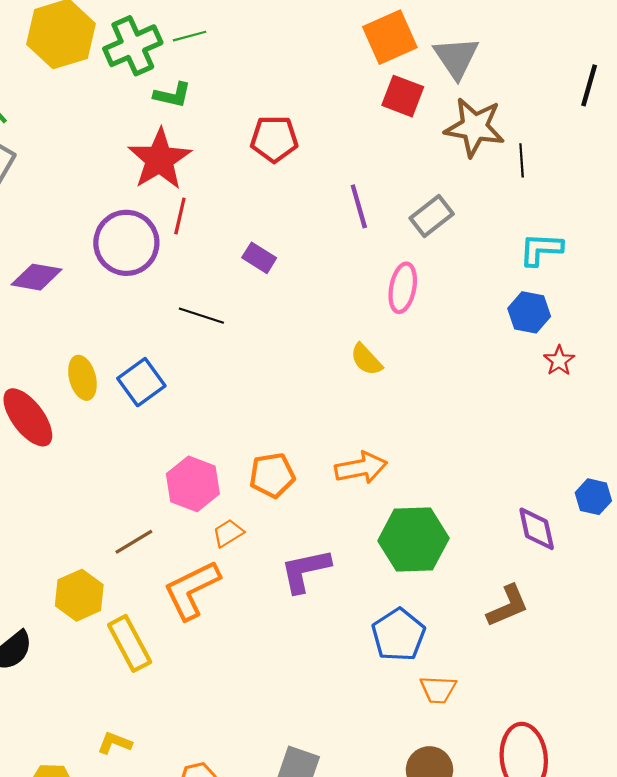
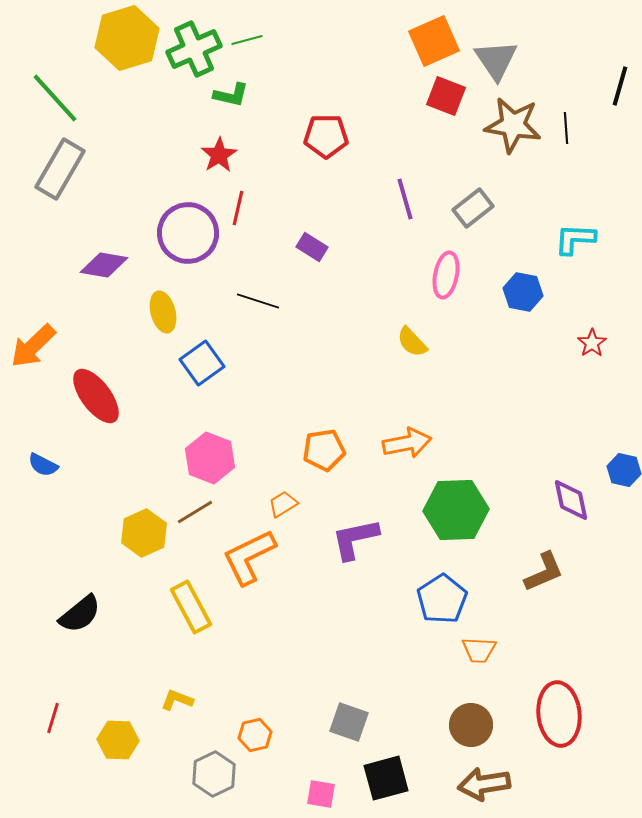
red star: (160, 159) -> (219, 155), size x0.6
black line: (522, 160) -> (566, 128), moved
blue hexagon: (529, 312) -> (523, 292), moved
yellow ellipse: (82, 378) -> (163, 312), moved
pink hexagon: (193, 484) -> (210, 458), moved
yellow hexagon: (79, 595) -> (144, 533), moved

